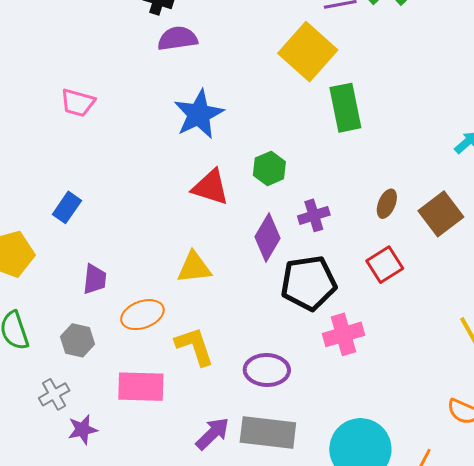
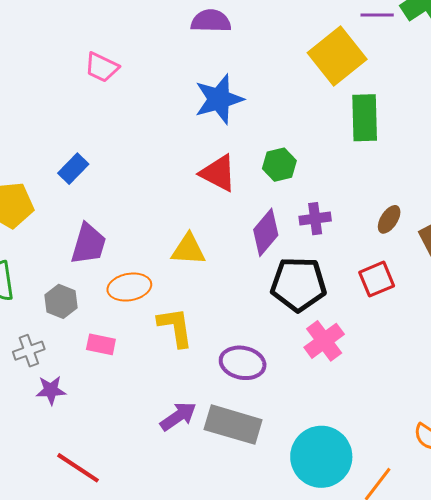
purple trapezoid: (95, 279) -> (88, 244), size x1.4
pink cross: (343, 334) -> (324, 341), turned -30
pink rectangle: (141, 387) -> (101, 344), moved, size x0.6

